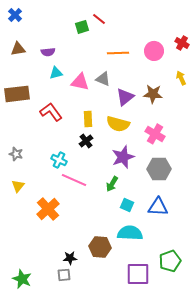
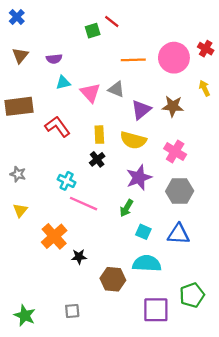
brown triangle: (18, 49) -> (20, 55), turned -42
pink circle: (154, 51) -> (174, 58), size x1.4
pink triangle: (80, 82) -> (90, 93), turned 36
black star: (70, 258) -> (79, 257), moved

